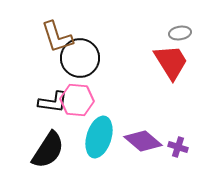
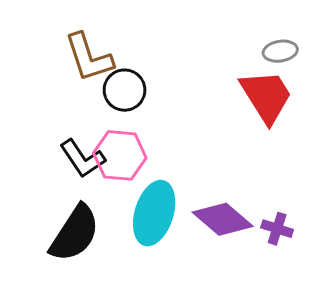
black circle: (80, 58) -> (125, 90), size x0.7
black L-shape: (53, 102) -> (82, 159), turned 48

